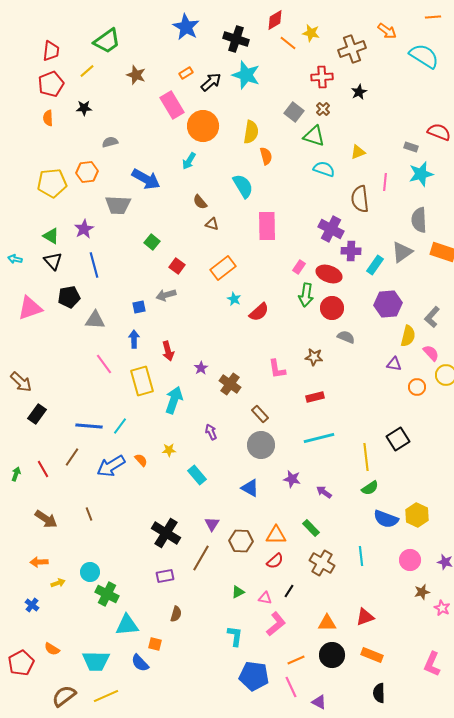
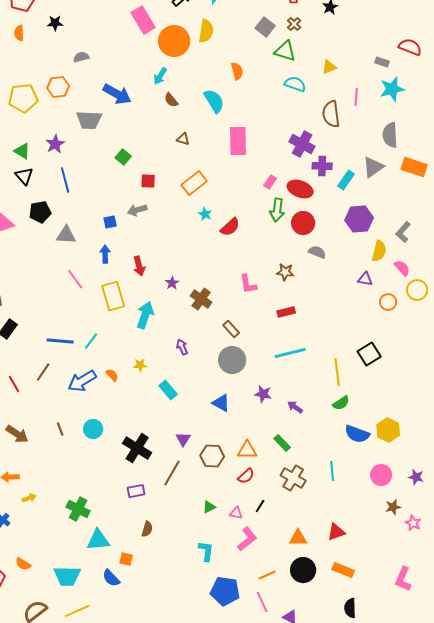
yellow semicircle: (251, 132) -> (206, 31), moved
brown semicircle: (200, 202) -> (171, 100), moved
red square: (177, 266) -> (148, 181), turned -35
cyan circle: (90, 572) -> (93, 429), moved

